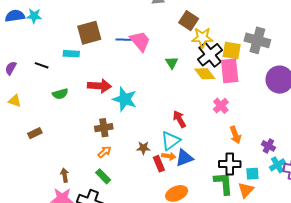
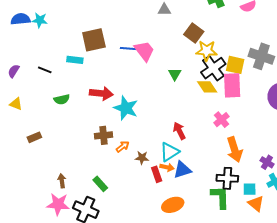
orange arrow: (235, 135) -> (235, 149), size x1.4
orange arrow: (104, 152) -> (123, 147), moved
orange triangle: (246, 190) -> (256, 204), moved, turned -36

